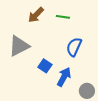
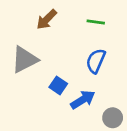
green line: (63, 17) -> (96, 22), moved
blue arrow: (64, 77) -> (83, 100), turned 30

